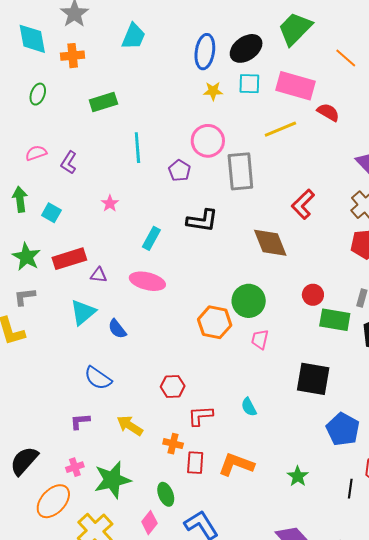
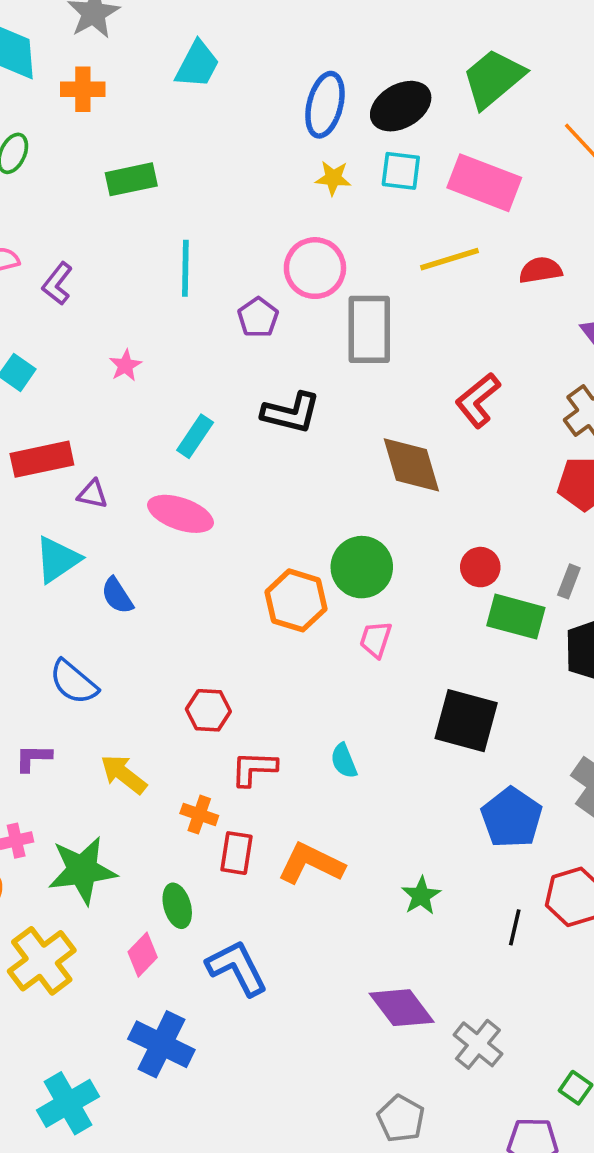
red semicircle: (328, 112) -> (541, 270), moved, turned -45

